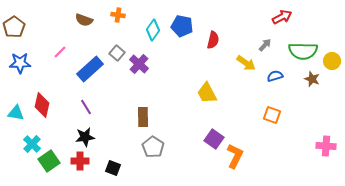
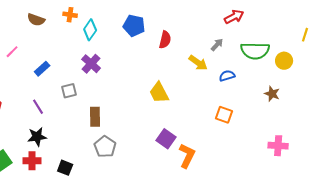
cyan diamond: (153, 30) -> (90, 30), moved
gray square: (117, 53) -> (69, 91), moved, turned 35
blue rectangle: (90, 69) -> (42, 69), size x0.6
brown star: (312, 79) -> (272, 94), moved

